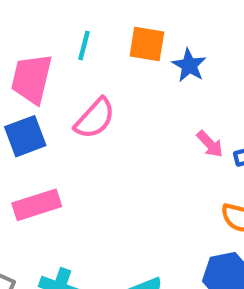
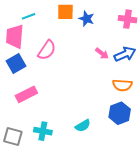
cyan line: (84, 46) -> (28, 16), moved, turned 64

